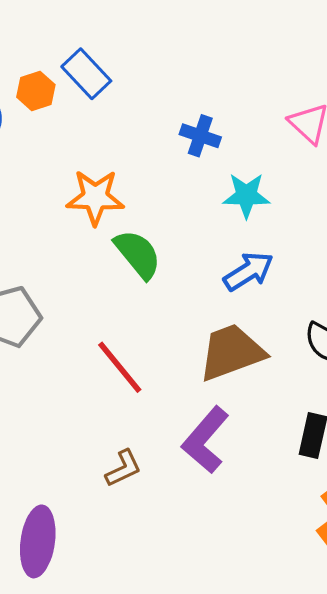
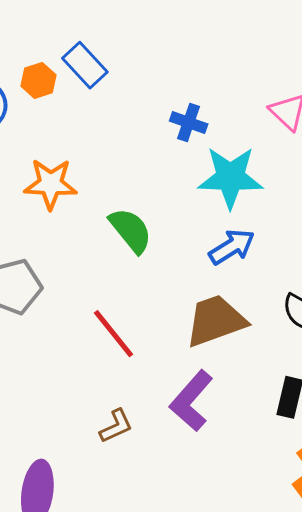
cyan star: (246, 195) -> (230, 177), size x1.5
orange star: (95, 197) -> (51, 184), moved

